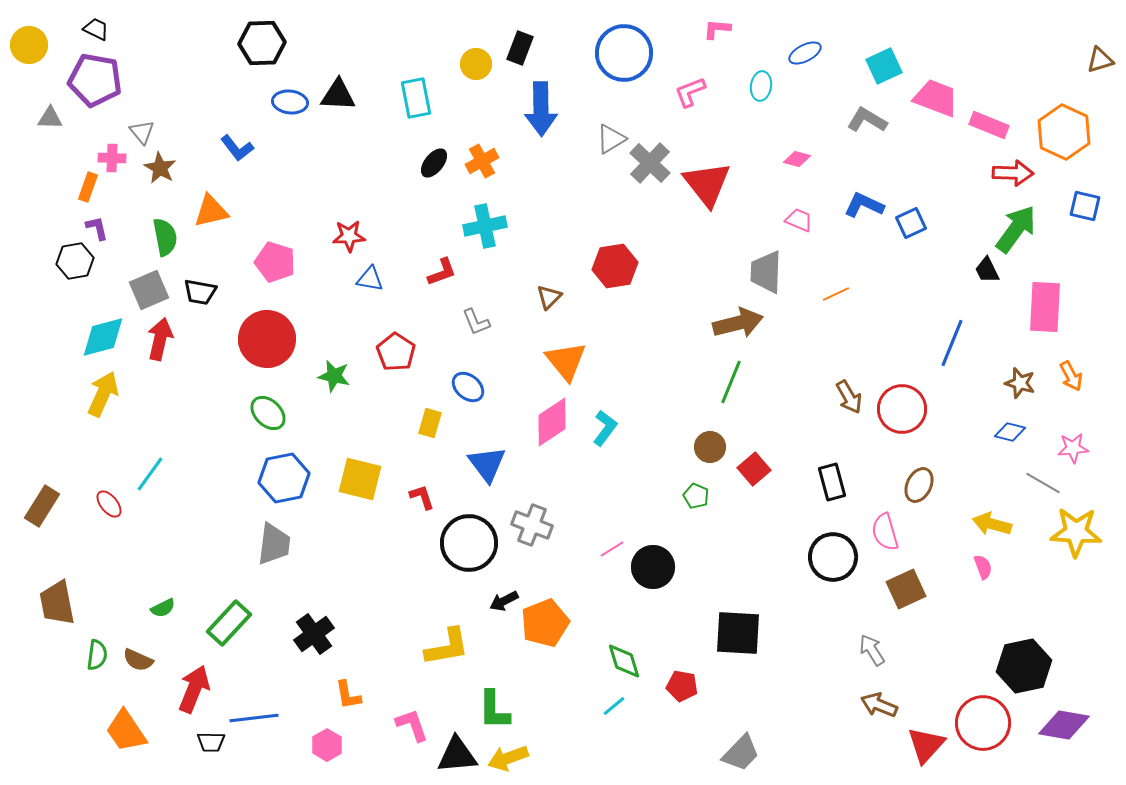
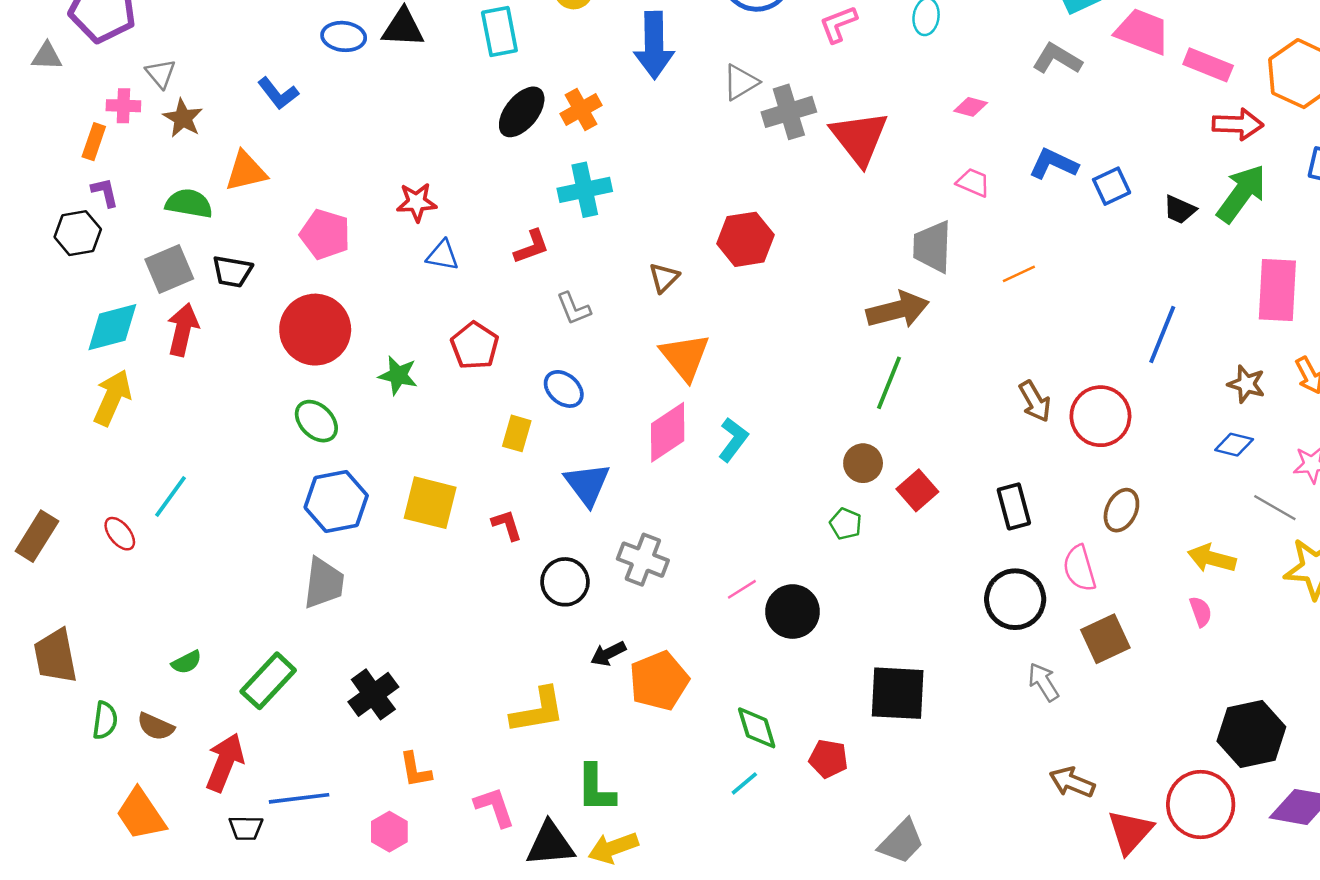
black ellipse: (434, 163) -> (522, 112), size x1.4
gray cross: (650, 163) -> (789, 112), turned 30
green semicircle: (165, 237) -> (189, 203), turned -69
black trapezoid: (987, 270) -> (1180, 210), moved, turned -40
black circle: (469, 543) -> (565, 582), size x0.7
gray arrow: (872, 650) -> (1044, 682), moved

